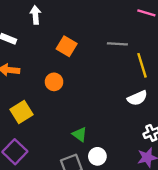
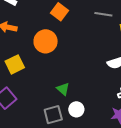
orange circle: (54, 82) -> (46, 41), size x1.5

